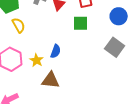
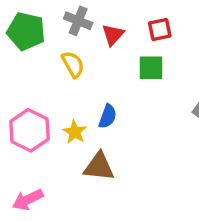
yellow semicircle: (19, 25) -> (73, 64), moved

